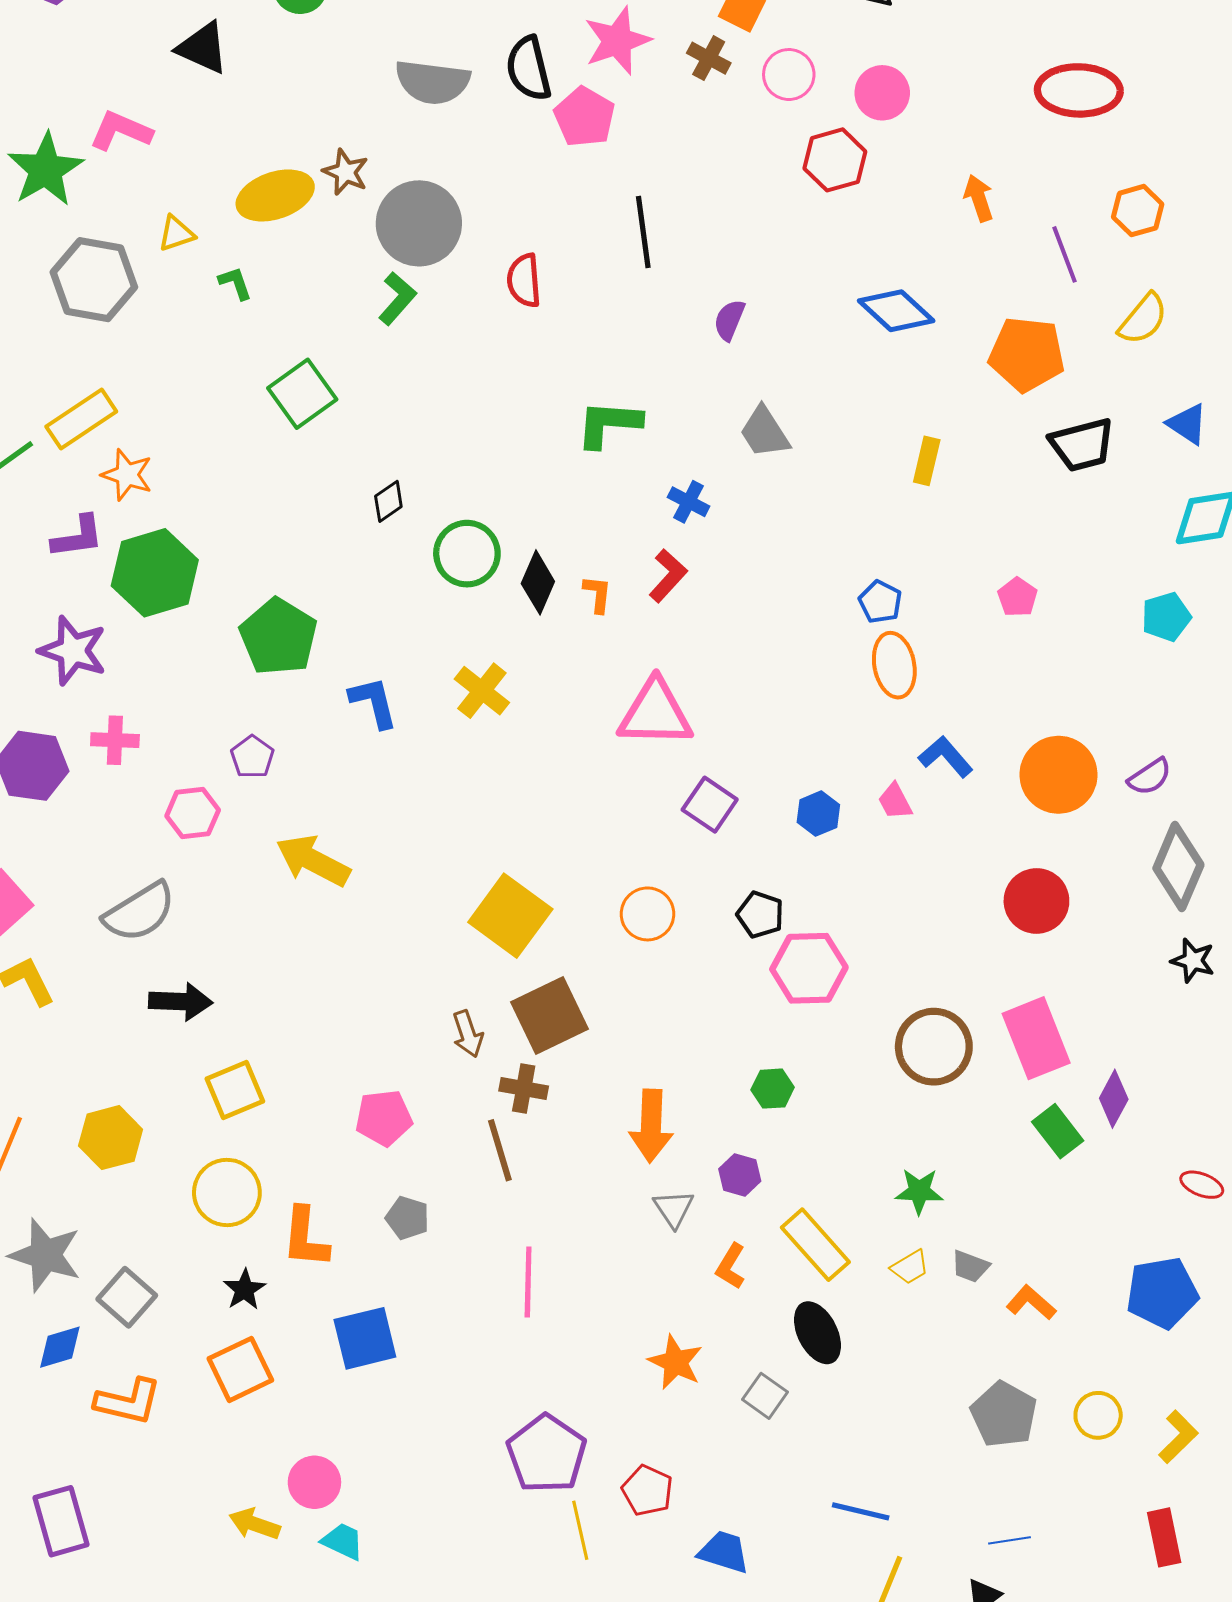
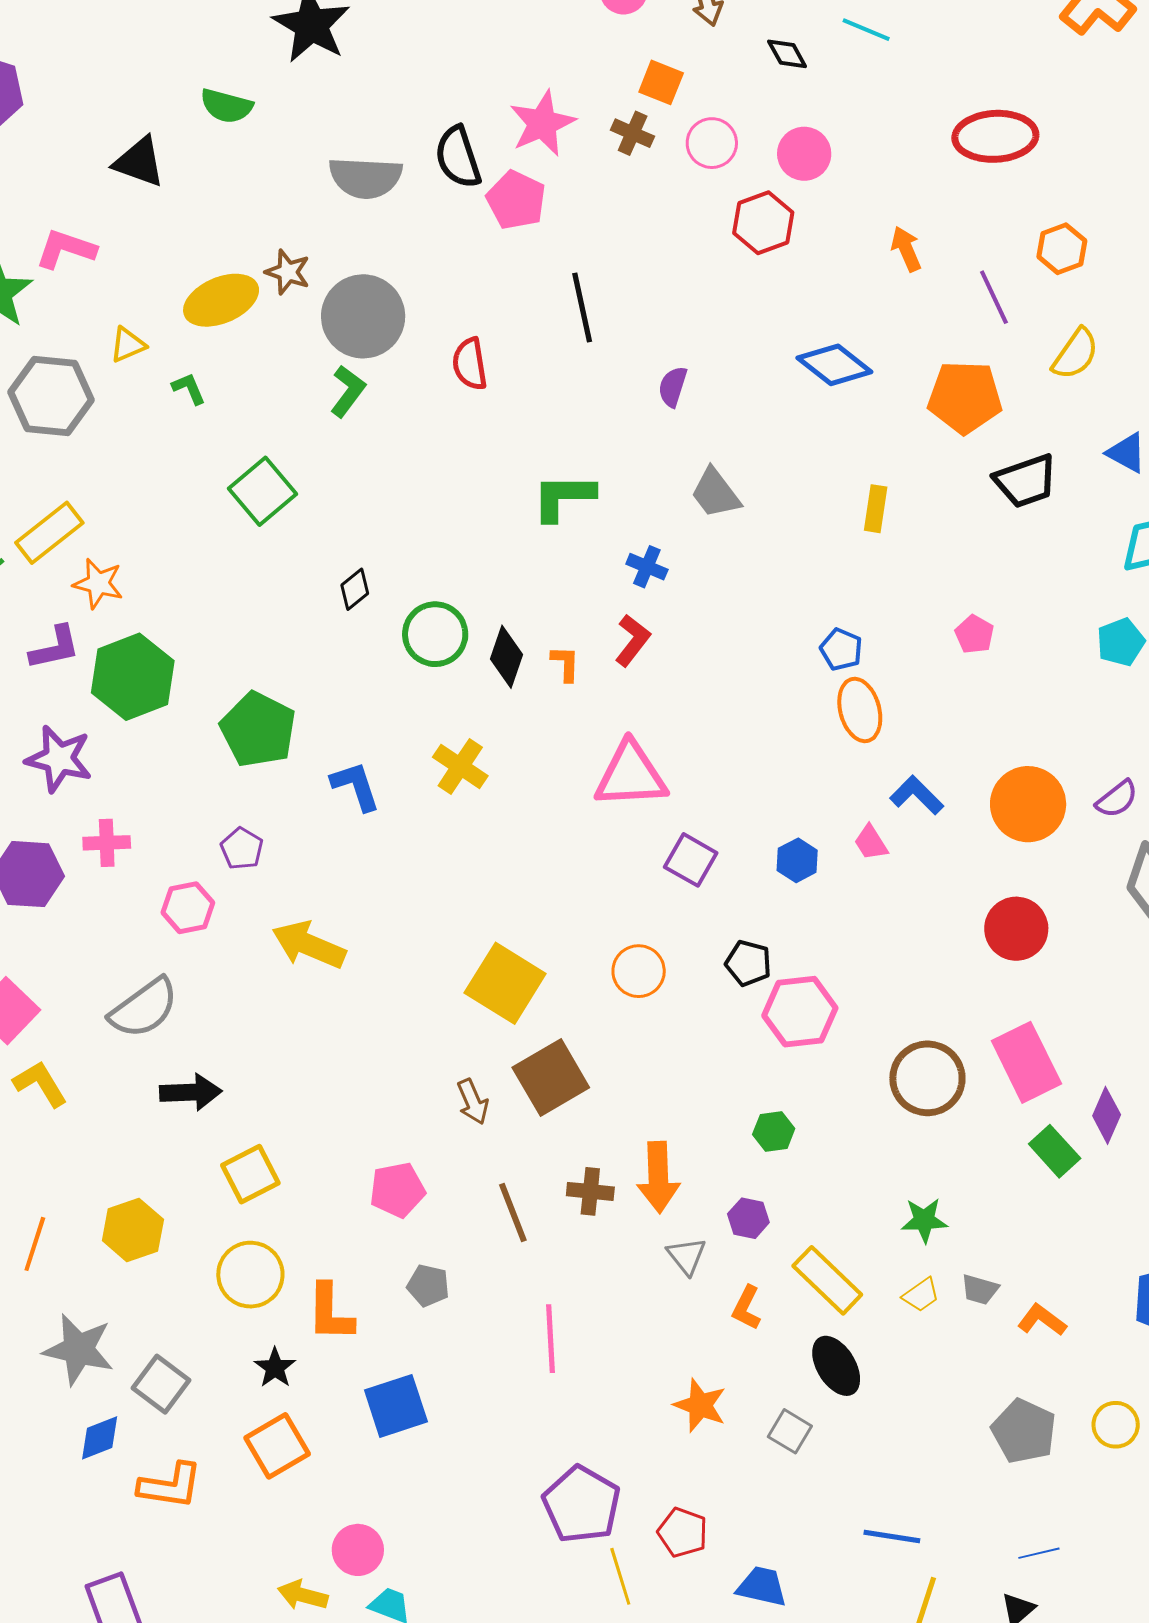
brown cross: (524, 1089) -> (590, 1191), moved

